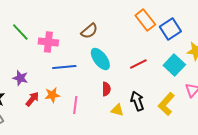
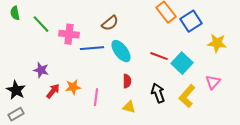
red line: (138, 64) -> (159, 56), turned 48
cyan square: (174, 65) -> (182, 63), moved
blue line: (64, 67) -> (92, 48), moved
yellow triangle: (117, 110) -> (129, 107), moved

